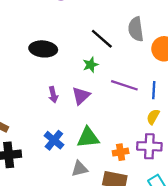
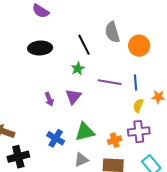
black line: (102, 39) -> (84, 45), turned 30
black ellipse: (43, 49) -> (40, 48), moved

